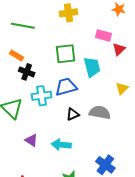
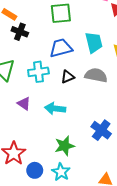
cyan trapezoid: (92, 67) -> (94, 43), moved
cyan cross: (42, 96) -> (38, 72), moved

